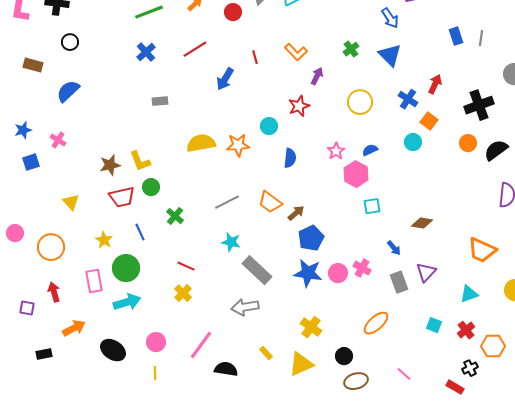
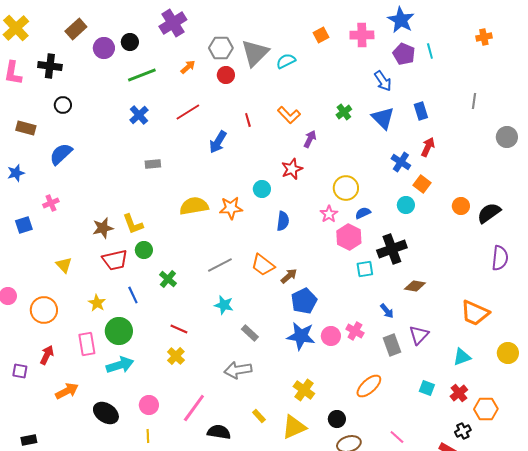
blue rectangle: (456, 36) -> (421, 111), moved
yellow circle: (360, 102) -> (346, 188), moved
black cross: (479, 105) -> (392, 249), moved
blue star: (23, 130) -> (16, 173), moved
pink cross: (58, 140) -> (51, 203), turned 35
gray rectangle: (257, 270) -> (250, 333), size x0.6
red arrow: (54, 292) -> (47, 355), turned 42
black rectangle: (44, 354) -> (29, 440), moved

